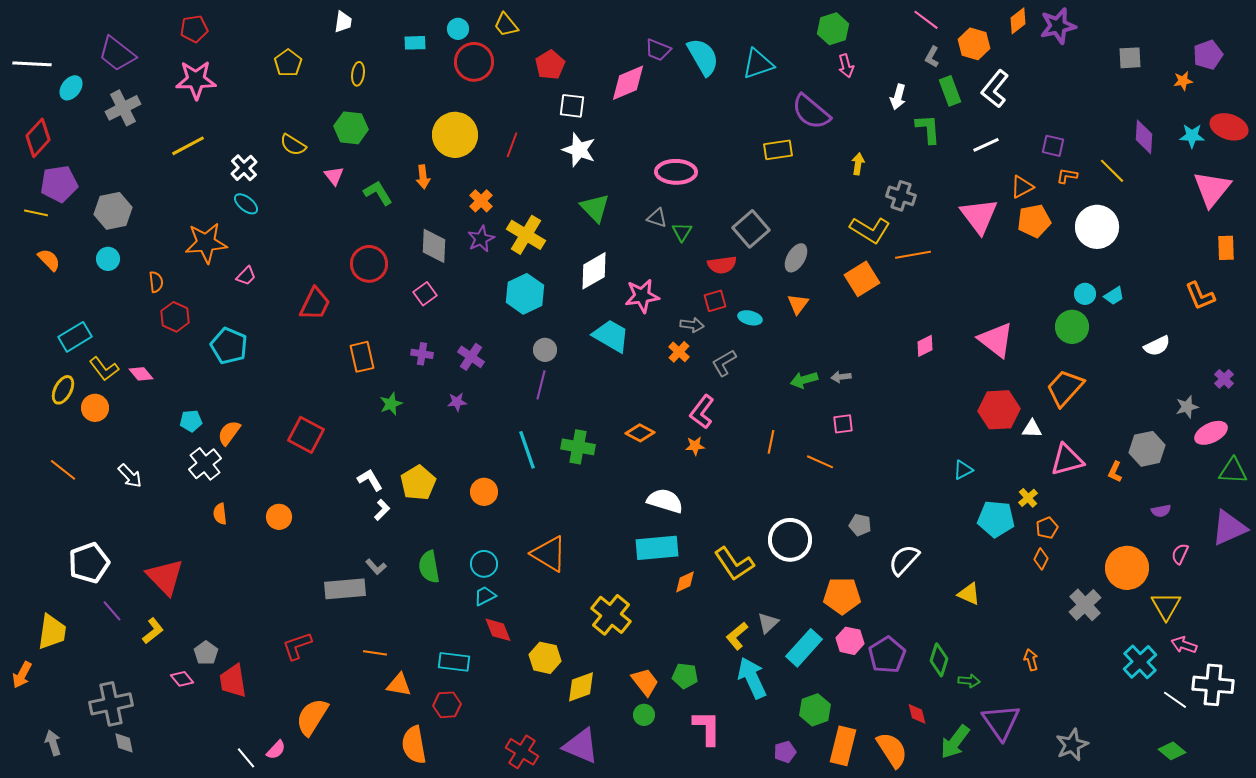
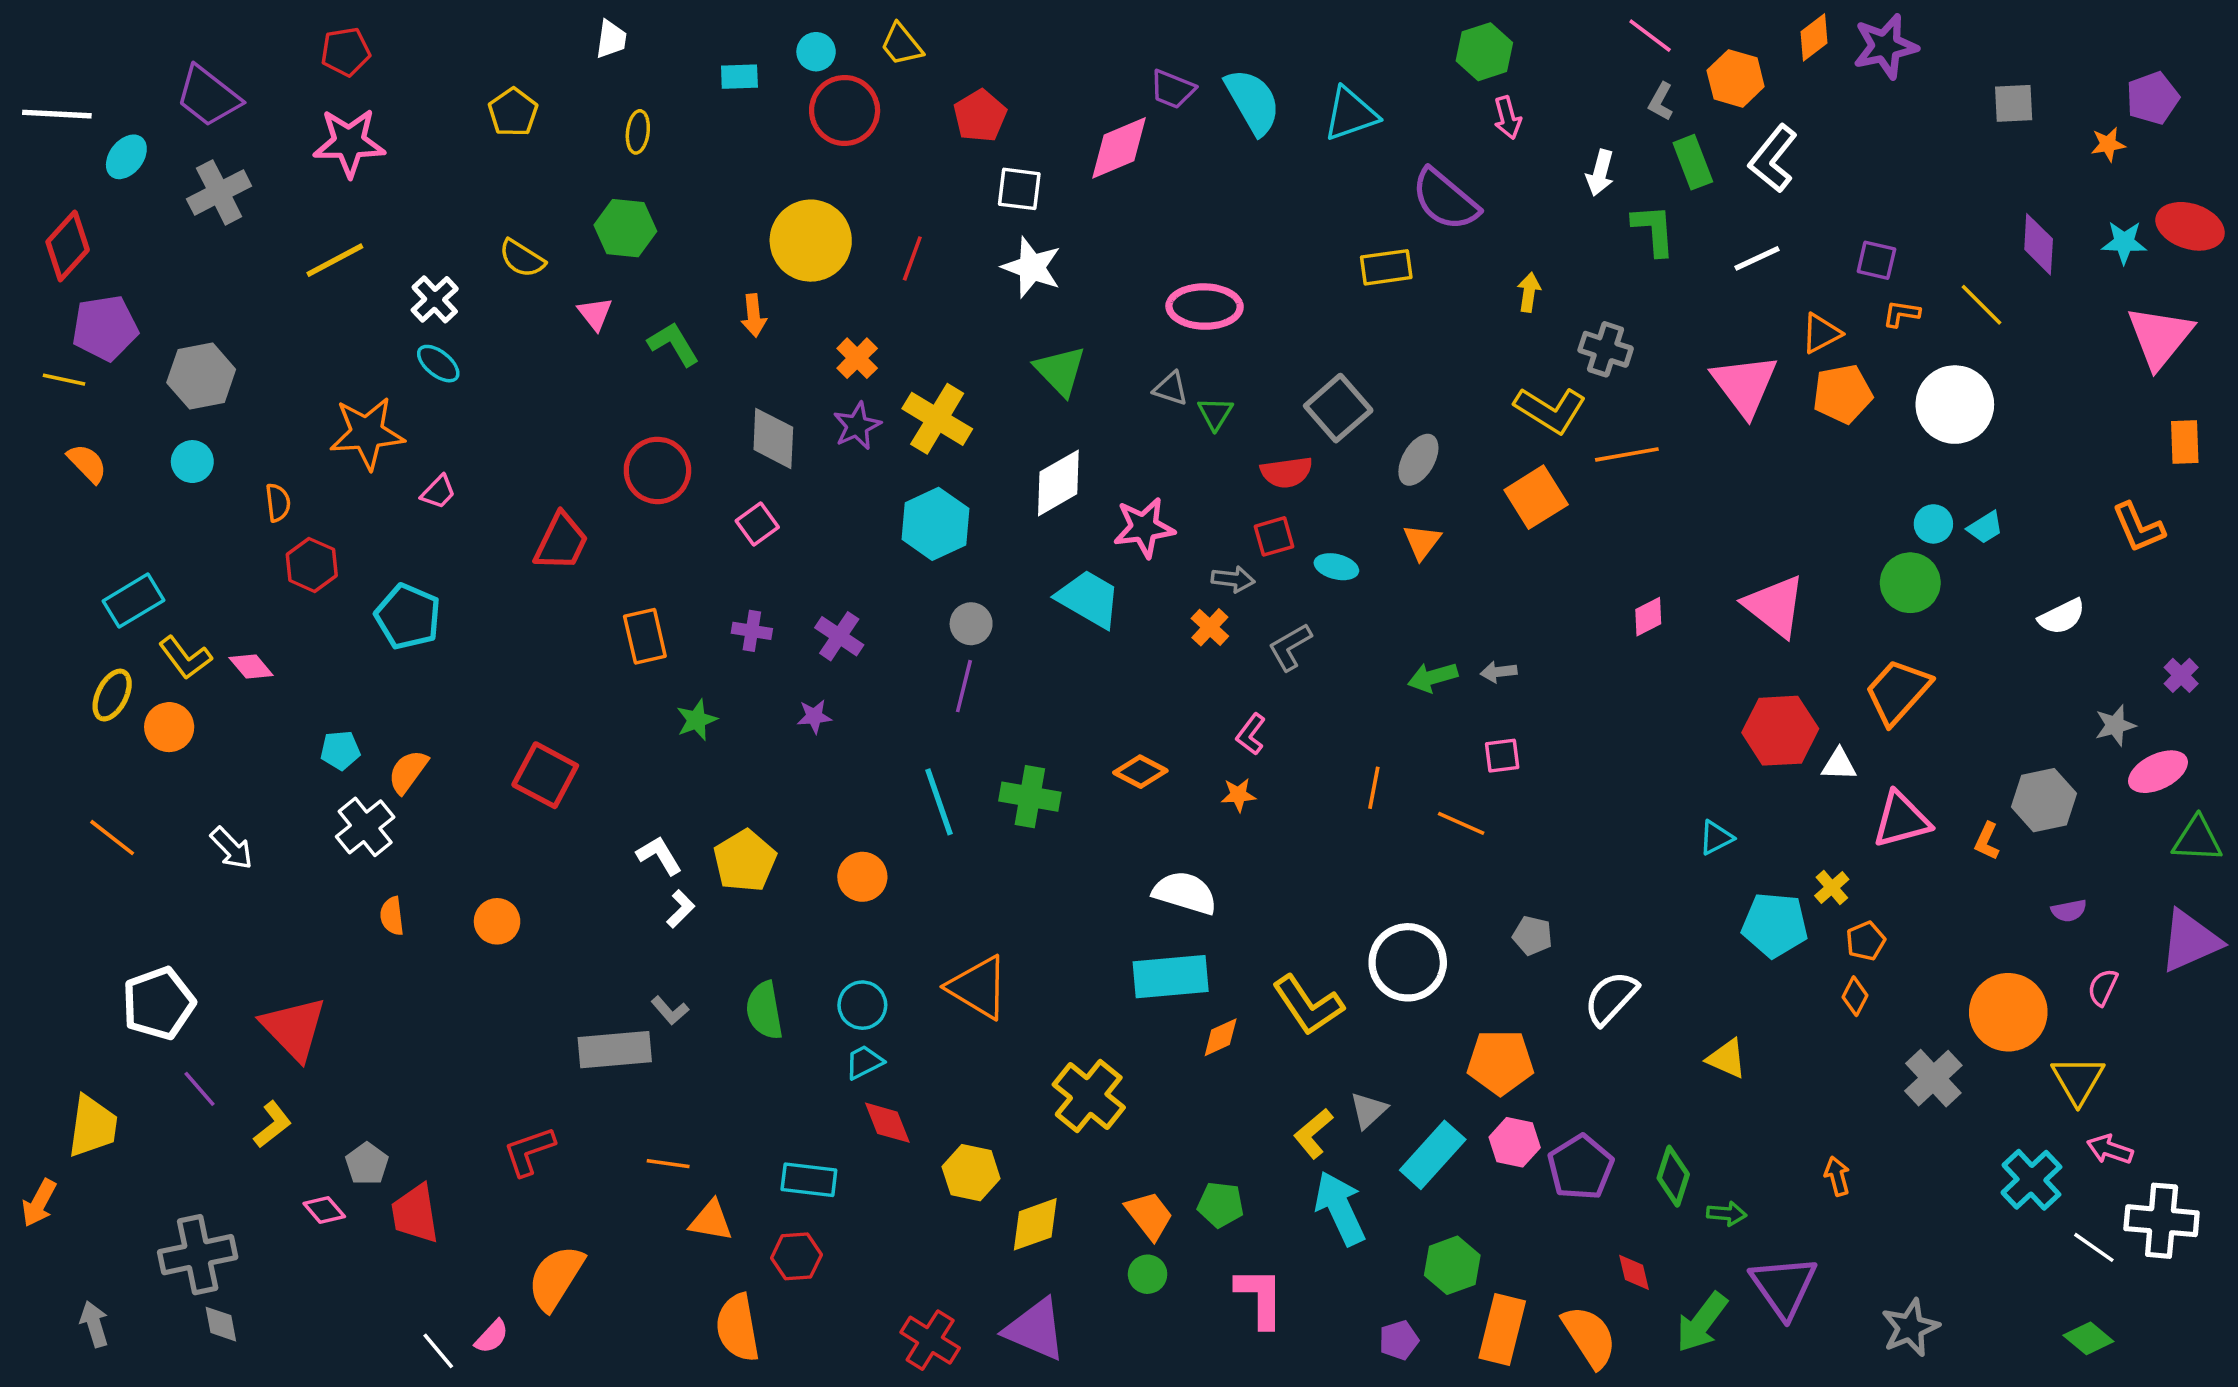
pink L-shape: (702, 412) -> (1251, 734), size x0.7

